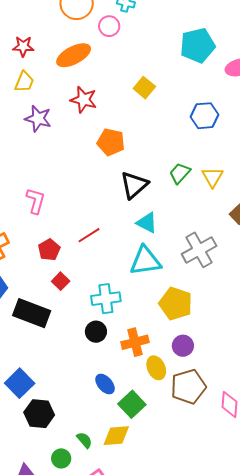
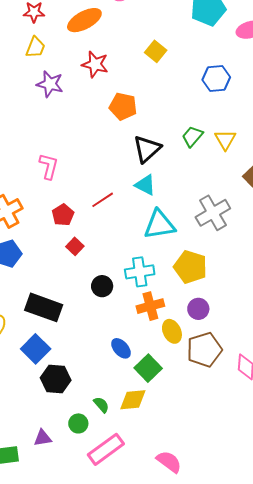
cyan triangle: (147, 223) -> (145, 185), moved
cyan cross: (106, 299) -> (140, 272), moved
black rectangle: (32, 313) -> (44, 307), moved
black circle: (96, 332) -> (102, 286), moved

